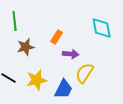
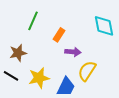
green line: (15, 21) -> (33, 21), moved, turned 30
brown star: (26, 47) -> (18, 53), moved

